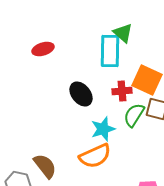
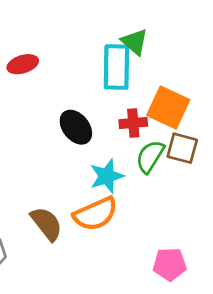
brown semicircle: (45, 166) -> (47, 224), moved

